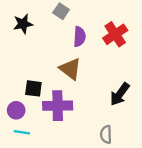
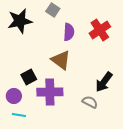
black star: (23, 24) -> (20, 21), size x1.4
black square: (33, 88) -> (29, 77), turned -35
gray semicircle: (106, 134) -> (90, 102), moved, turned 119

